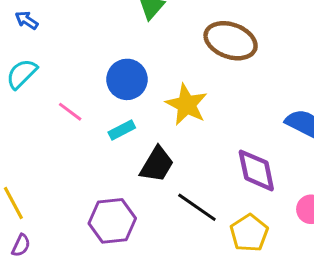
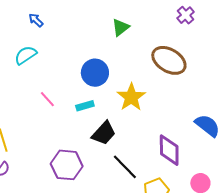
pink line: (70, 112) -> (47, 99), moved

